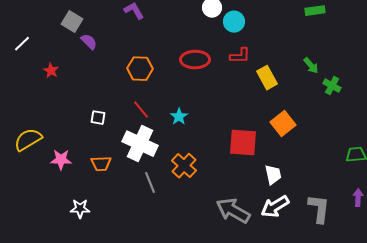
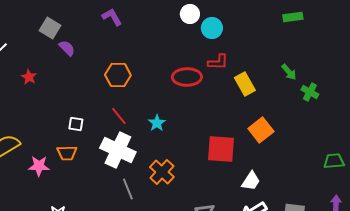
red ellipse: (195, 60) -> (187, 77), moved
orange trapezoid: (101, 164) -> (67, 153), moved
white trapezoid: (273, 175) -> (251, 181), turned 45

